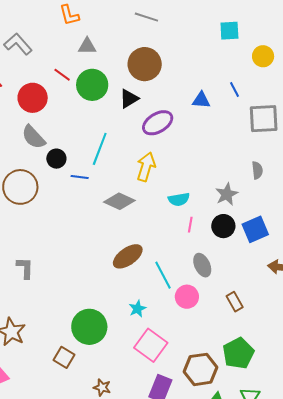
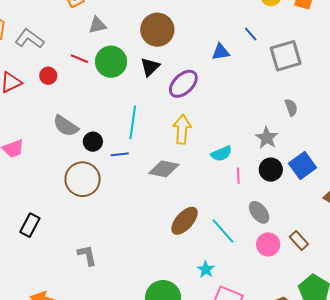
red circle: (33, 98) -> (48, 76), moved, size x0.6
brown circle: (20, 187) -> (83, 179), moved
pink circle: (187, 297) -> (268, 244), moved

